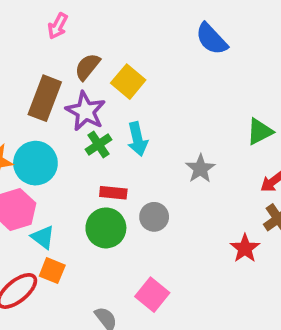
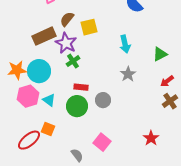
yellow square: (128, 82) -> (89, 27), turned 36
brown rectangle: (45, 98) -> (44, 36), turned 45
cyan arrow: (137, 139) -> (125, 44), moved
cyan triangle: (43, 237) -> (49, 100), moved
red star: (245, 248) -> (151, 138), moved

